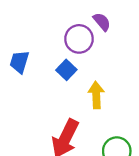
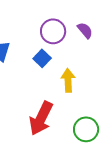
purple semicircle: (102, 22) -> (85, 30), moved

